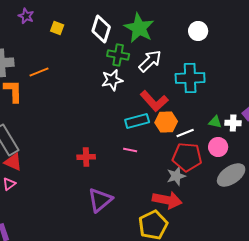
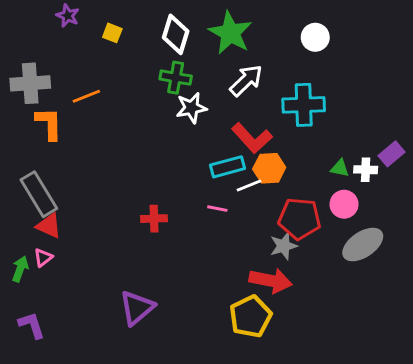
green cross: (118, 55) -> (176, 78), moved
white line: (185, 133) -> (249, 186), moved
purple triangle: (100, 200) -> (137, 308), moved

